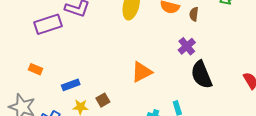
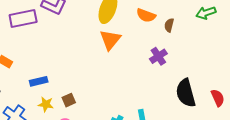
orange triangle: (142, 72) -> (110, 40), moved, turned -30
black semicircle: (201, 75) -> (186, 93), moved

